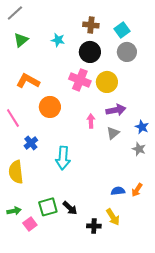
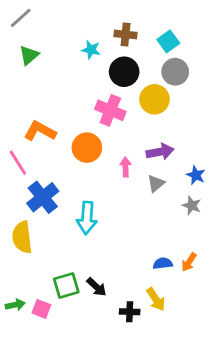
cyan star: (58, 40) -> (91, 50), moved
orange L-shape: (28, 81) -> (40, 131), moved
yellow circle: (107, 82) -> (154, 99), moved
orange circle: (50, 107) -> (87, 148), moved
blue cross: (31, 143) -> (43, 197), size x1.6
green arrow: (14, 211) -> (15, 305), moved
pink square: (30, 224) -> (41, 309), turned -32

